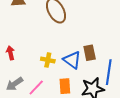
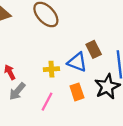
gray arrow: (14, 84) -> (17, 91), moved

